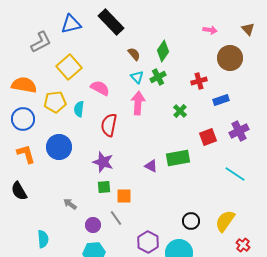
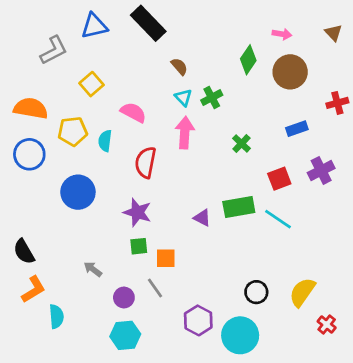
green diamond: (163, 51) -> (248, 60), moved
brown circle: (230, 58) -> (290, 72), moved
yellow square: (69, 67) -> (92, 84), size x0.7
red cross: (199, 81) -> (337, 103), moved
orange L-shape: (26, 154) -> (33, 289), moved, turned 75
cyan line: (235, 174) -> (278, 219), moved

